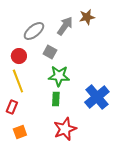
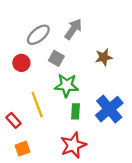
brown star: (87, 17) -> (104, 57), moved
yellow line: (18, 81) -> (37, 105), moved
green rectangle: (56, 99) -> (76, 111), moved
red rectangle: (12, 107) -> (14, 120), turned -64

